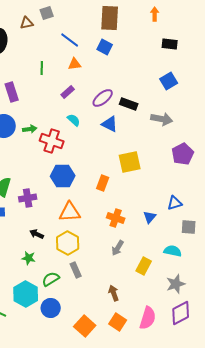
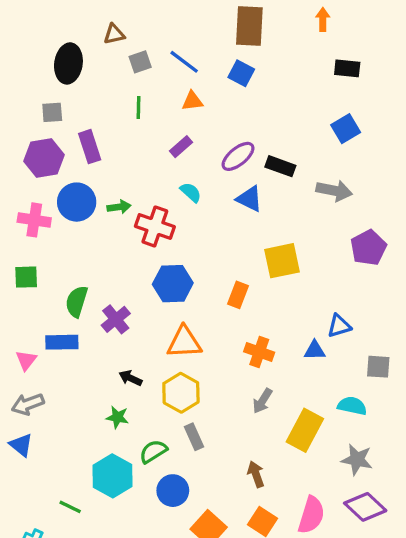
gray square: (47, 13) -> (140, 62), moved
purple cross: (28, 198) -> (116, 319), turned -30
blue triangle: (175, 203) -> (339, 326), moved
blue triangle: (150, 217) -> (315, 350), turned 48
yellow rectangle: (144, 266) -> (305, 430), size x1.4
gray star: (176, 284) -> (357, 460), turned 30
blue circle: (51, 308) -> (173, 491), moved
purple diamond: (181, 313) -> (365, 507), turned 70

